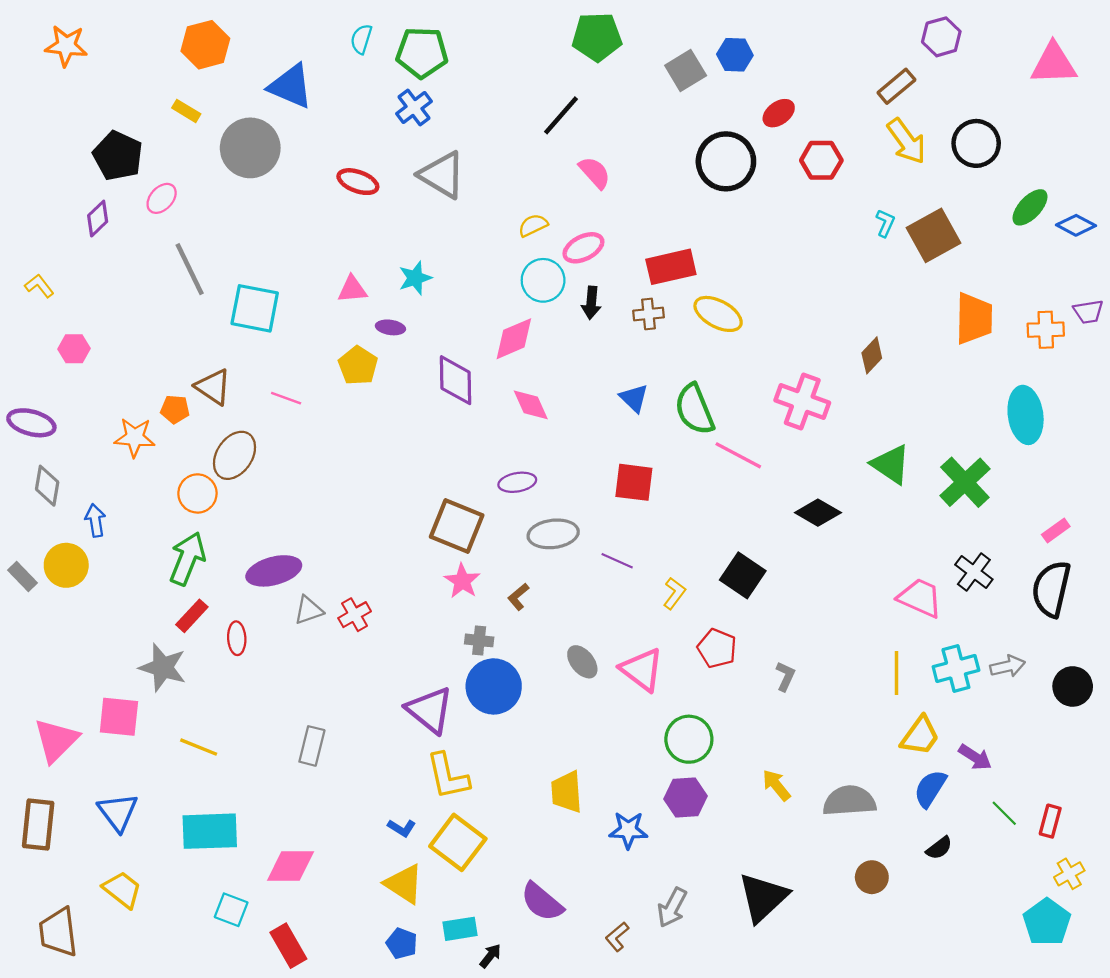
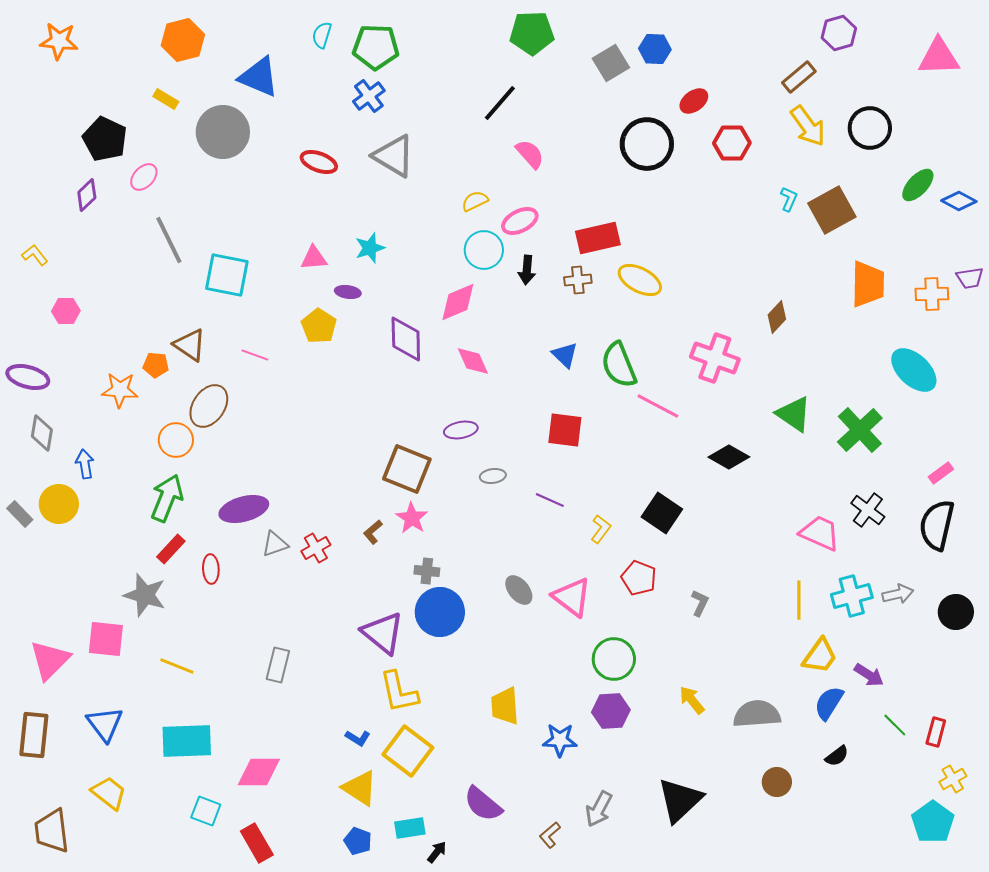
cyan ellipse: (1026, 415) -> (914, 370), turned -39
gray ellipse: (553, 534) -> (493, 476), size x0.6
brown L-shape: (518, 597) -> (373, 532), moved

